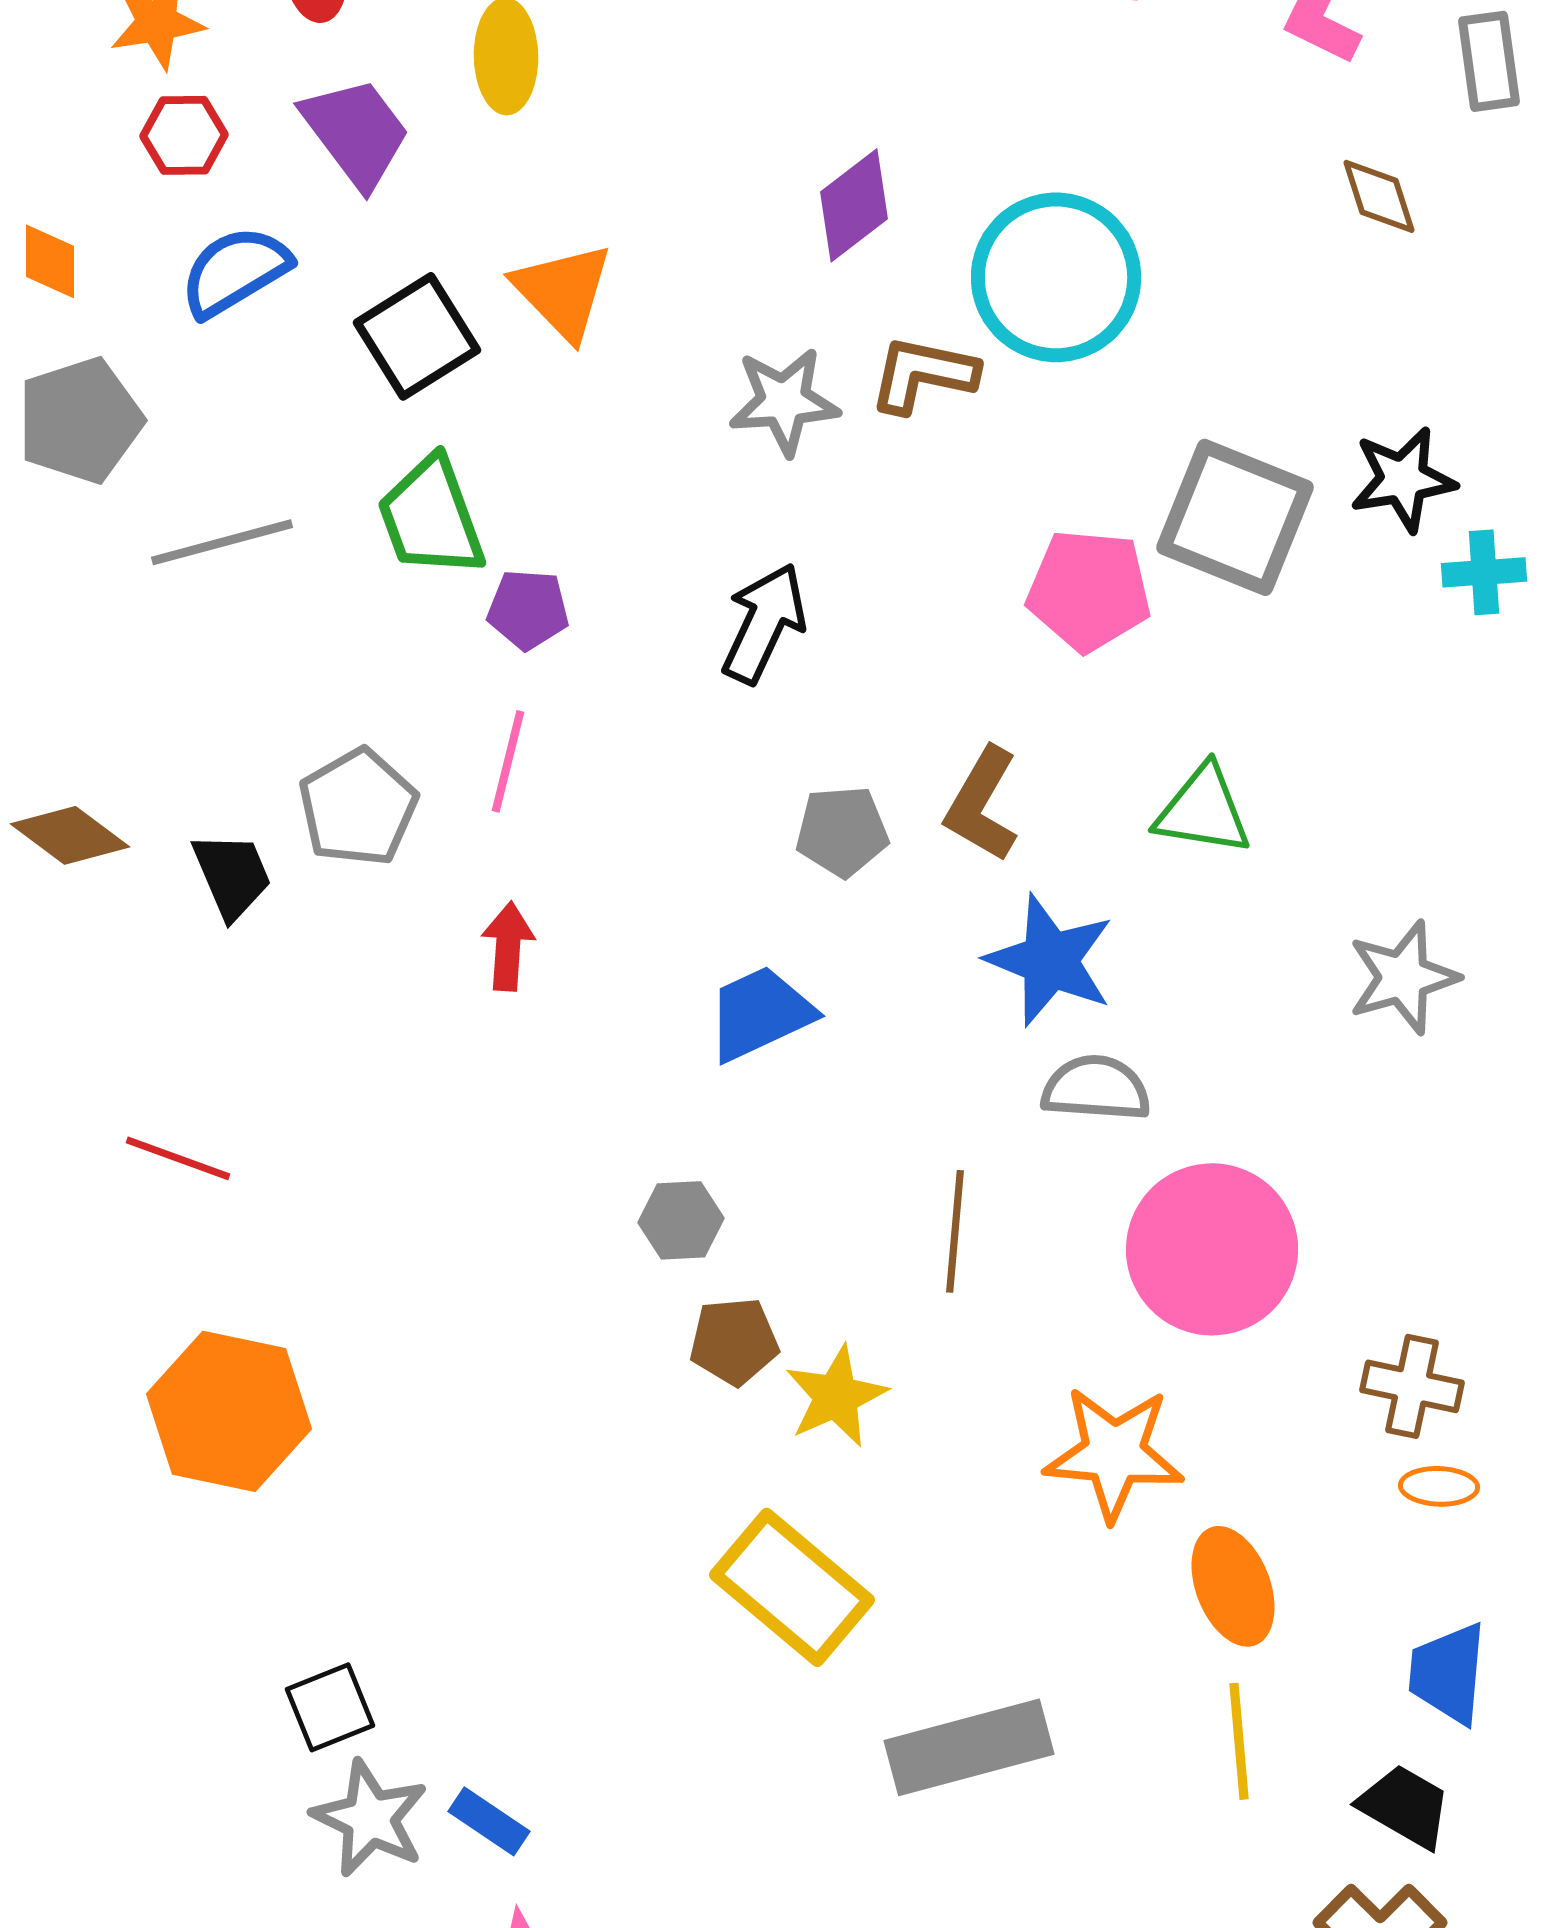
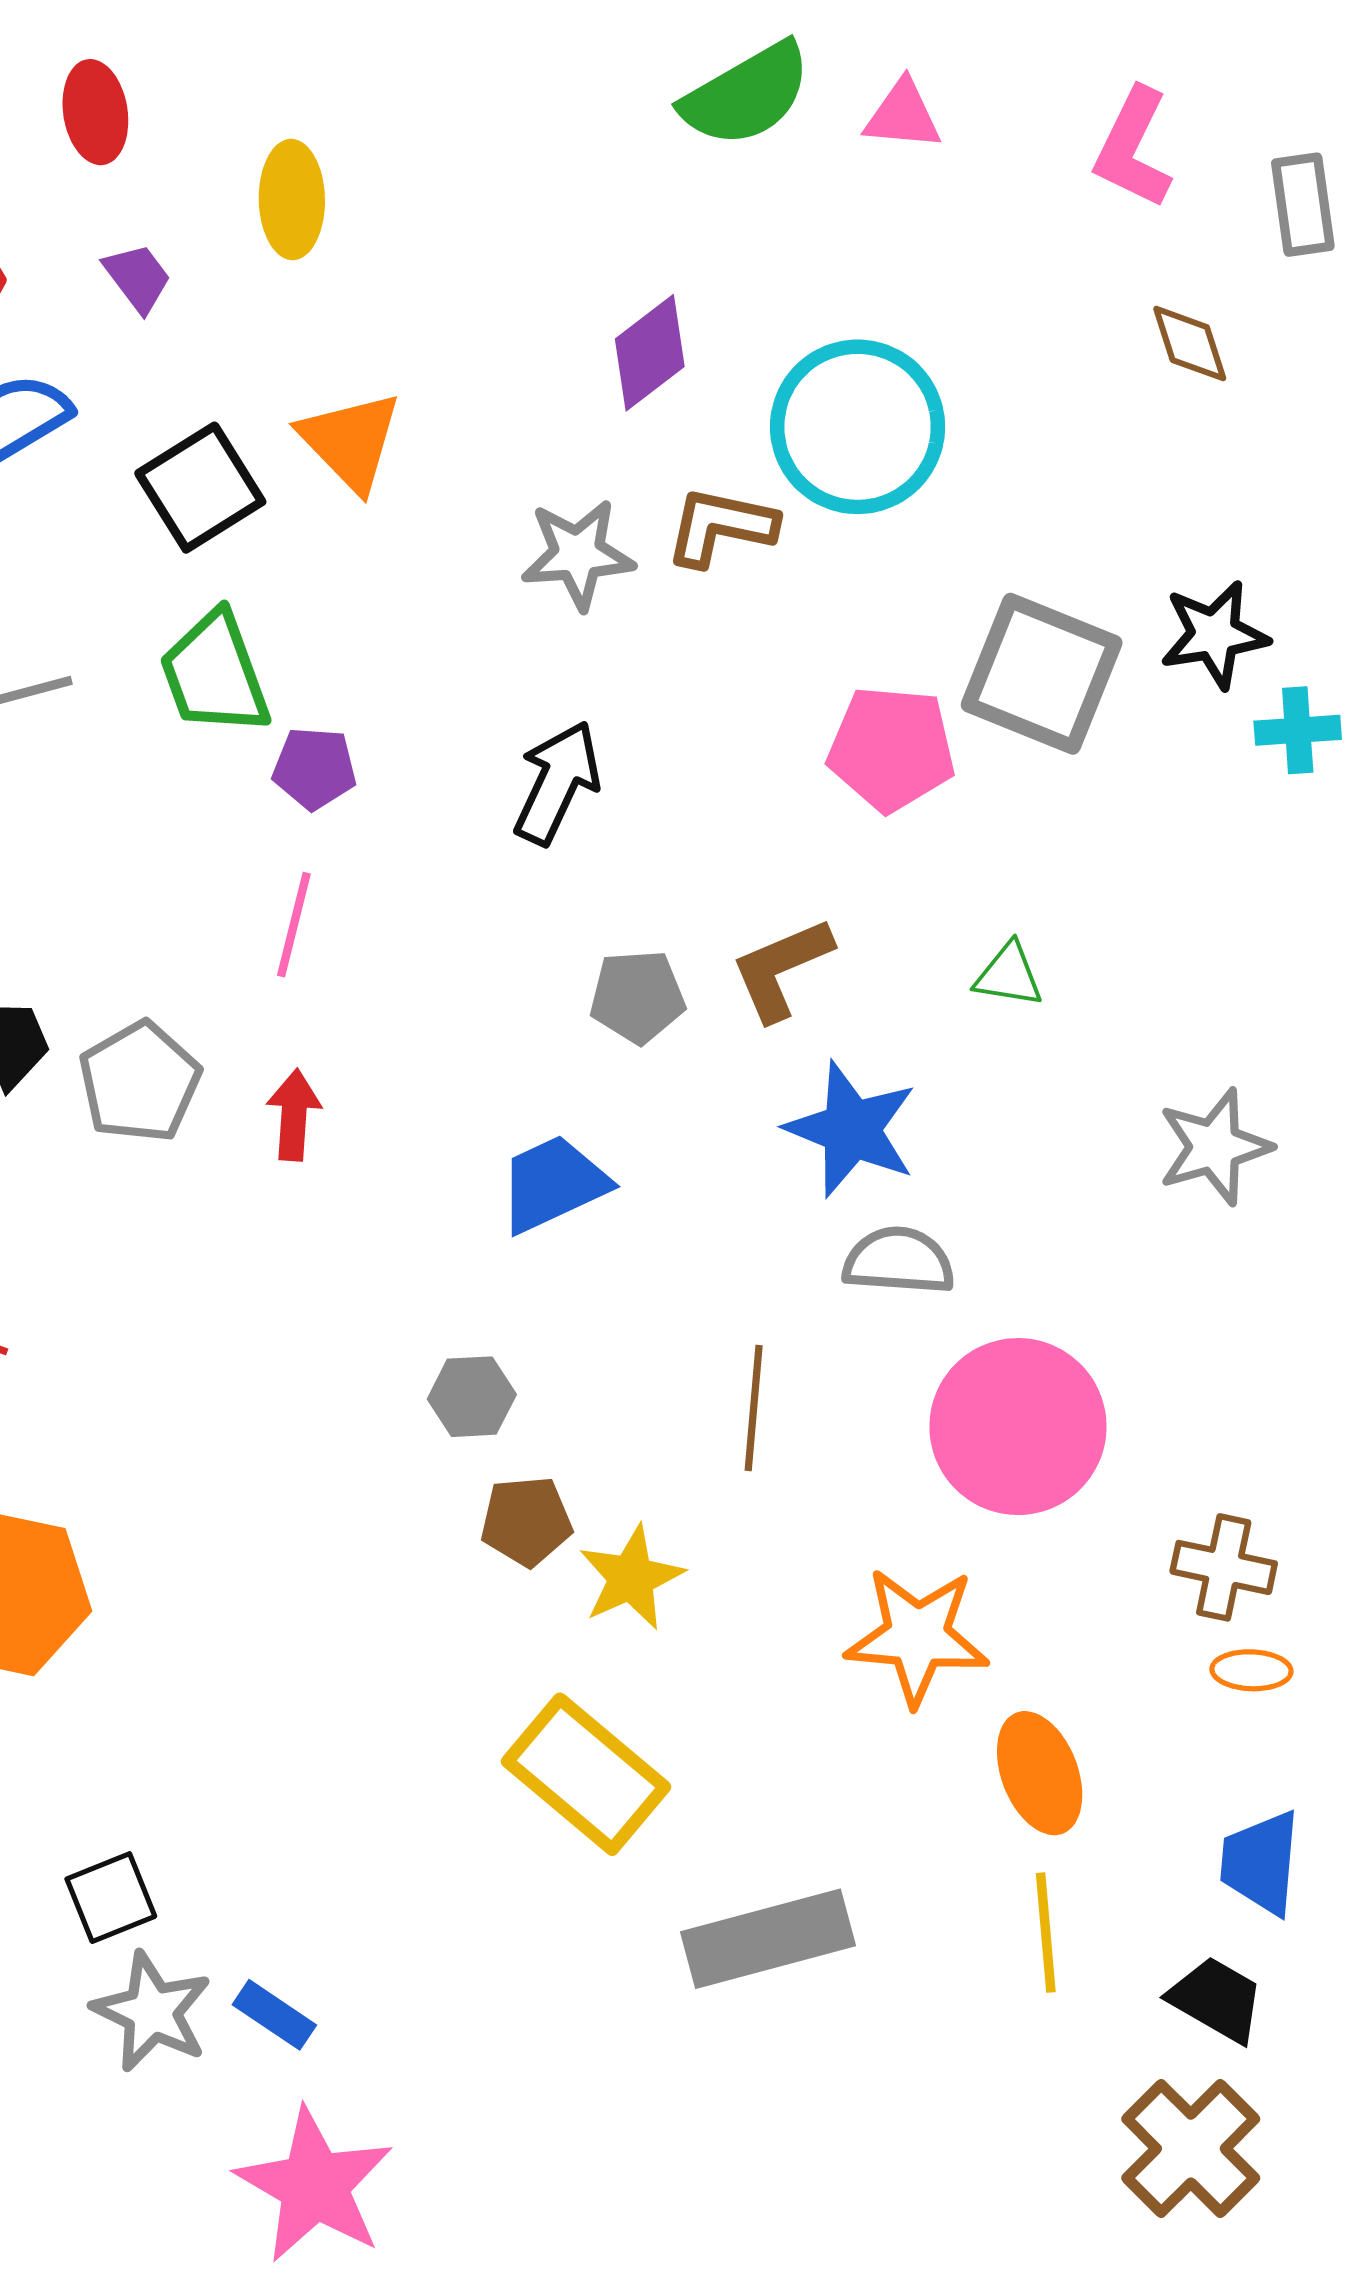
purple trapezoid: (356, 132) -> (138, 278), size x0.6
brown L-shape: (982, 804) -> (781, 969), turned 37
gray pentagon: (358, 807) -> (140, 1082), moved
green triangle: (1203, 810) -> (1009, 975), size x0.7

